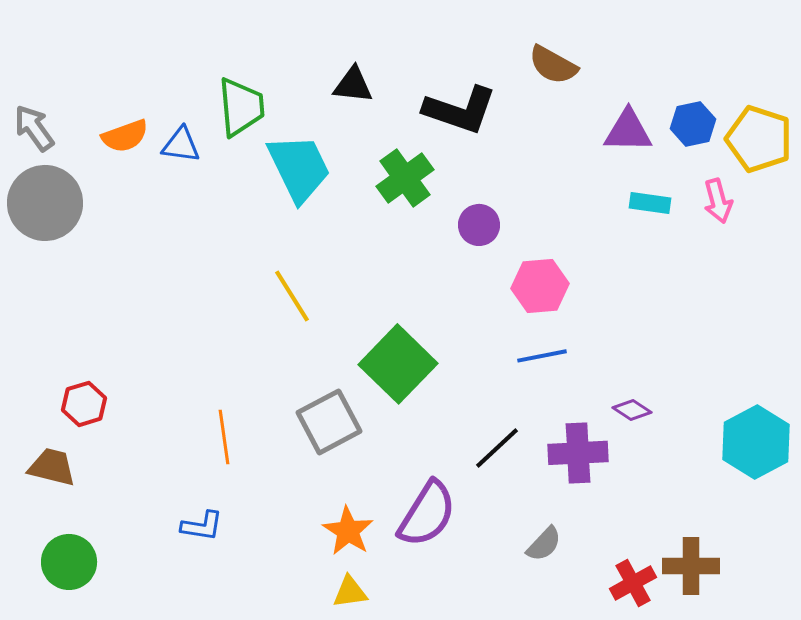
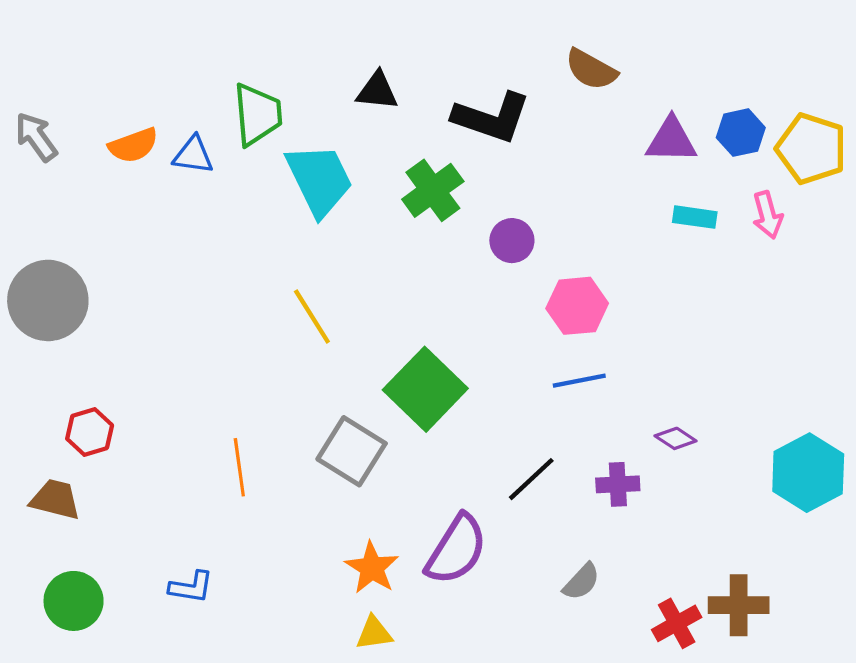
gray circle: (45, 203) -> (48, 300), moved
gray square: (329, 422) -> (352, 451), turned -30
purple cross: (578, 453) -> (618, 484), size x0.7
blue L-shape: (202, 526) -> (191, 587), moved

